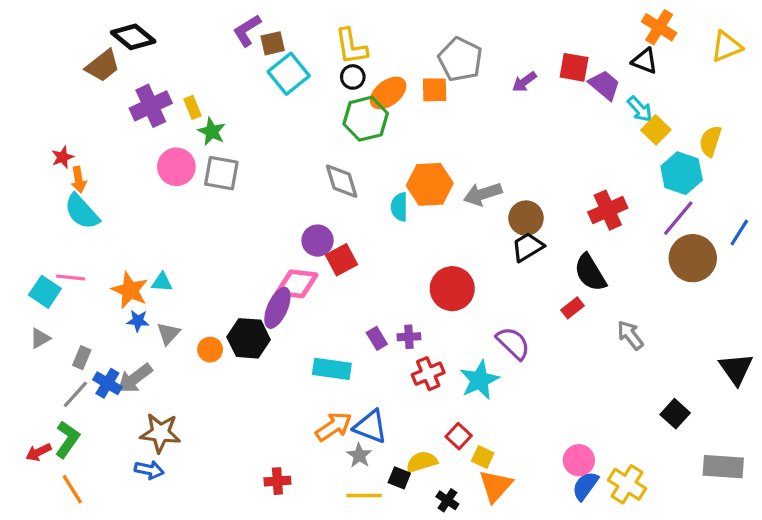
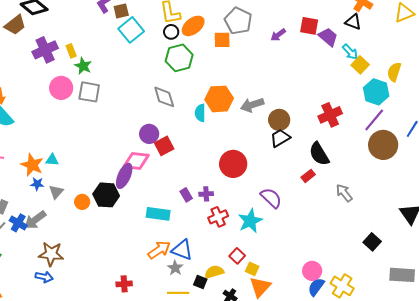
orange ellipse: (388, 93) -> (193, 26), moved

